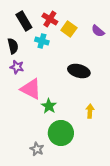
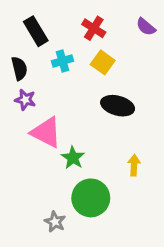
red cross: (50, 19) -> (94, 28), moved
yellow square: (69, 29) -> (103, 62), moved
purple semicircle: (98, 31) -> (146, 27), moved
cyan cross: (42, 41) -> (63, 61), turned -32

